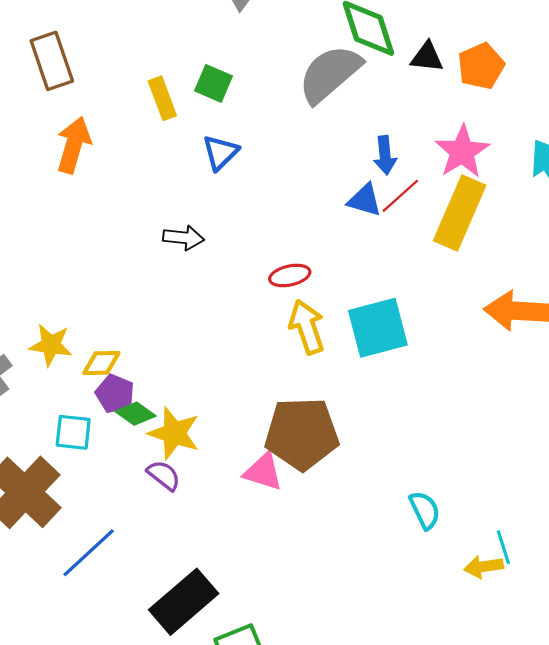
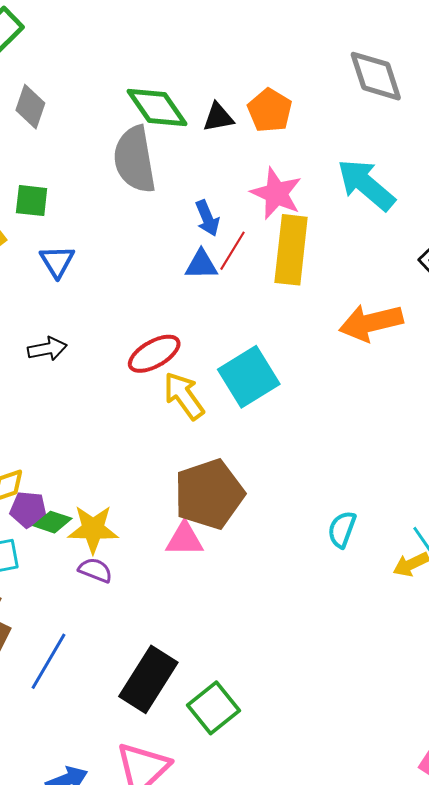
gray semicircle: (330, 74) -> (135, 159), turned -42
red ellipse: (290, 275) -> (154, 354), size x1.4
cyan semicircle: (425, 510) -> (342, 529), turned -117

